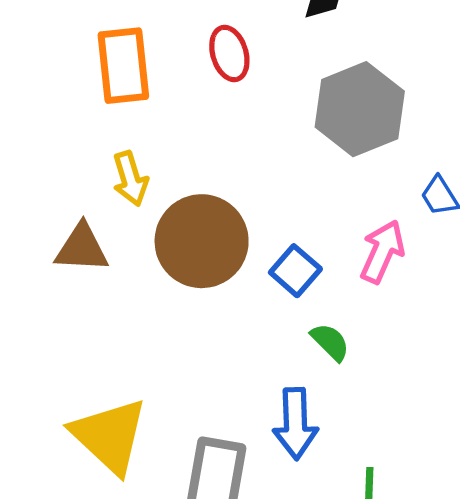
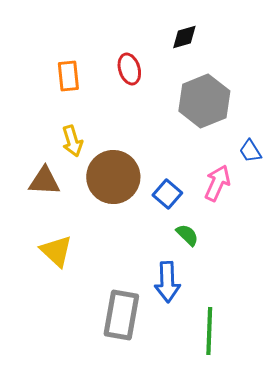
orange rectangle: (123, 66) -> (68, 76), size x0.7
yellow triangle: (109, 436) -> (56, 251), moved, size x0.7

